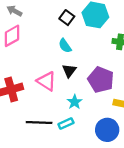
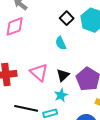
black triangle: (69, 71) -> (63, 75), moved

